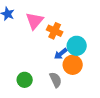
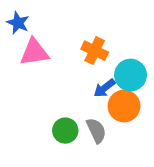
pink triangle: (35, 21) -> (34, 52), moved, turned 42
green circle: (25, 80) -> (65, 131), moved

